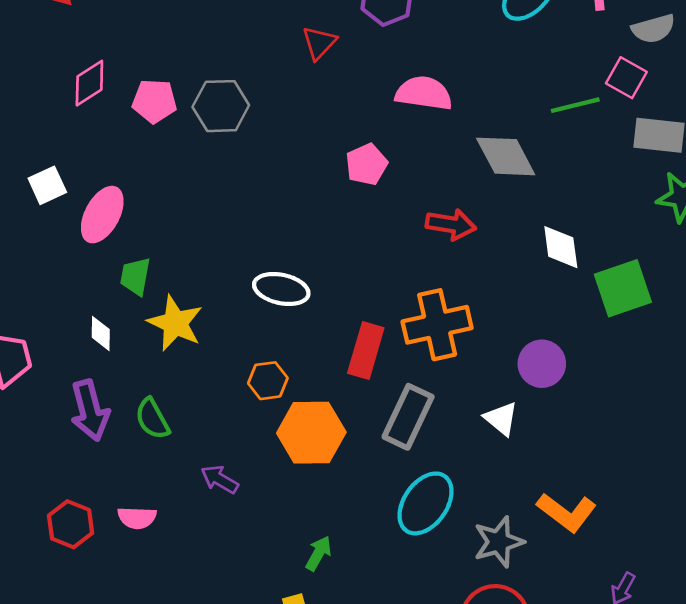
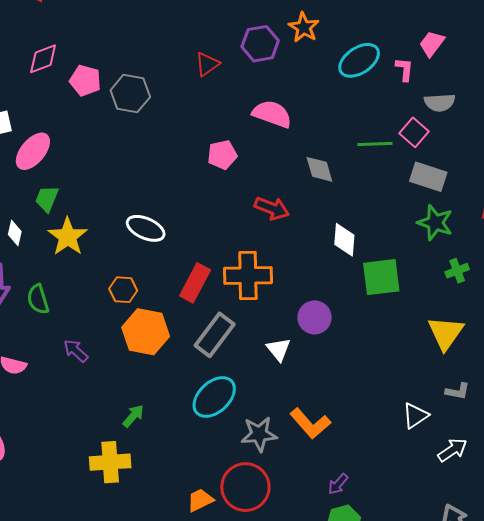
gray diamond: (506, 156) -> (319, 169), size x0.7

